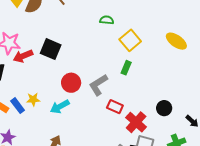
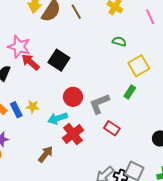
red arrow: (23, 56) -> (30, 62), turned 54
red cross: (136, 122) -> (73, 134), moved

